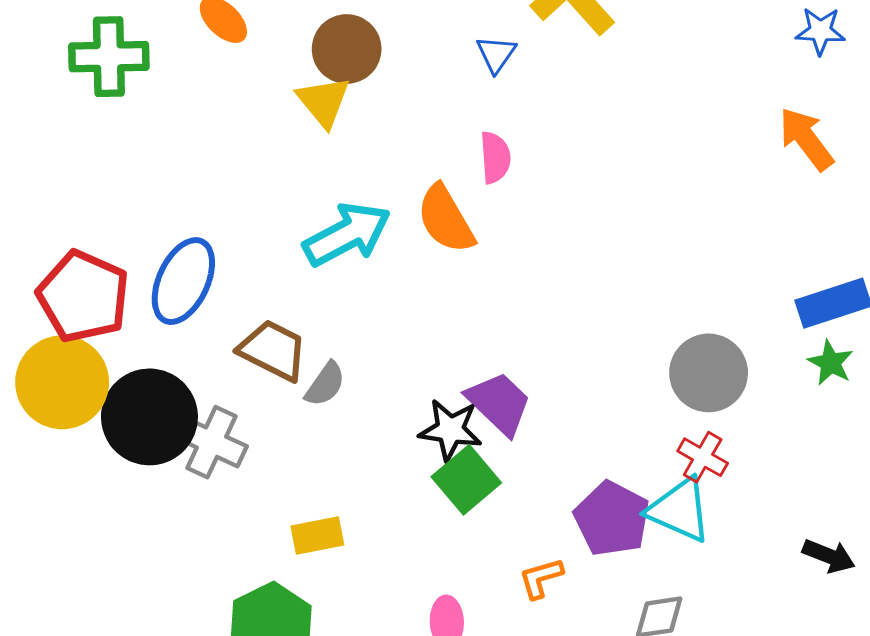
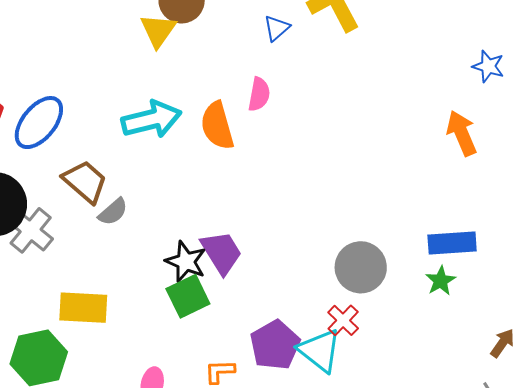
yellow rectangle: (317, 535) -> (83, 308), size x1.4

